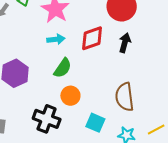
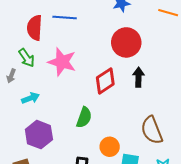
cyan arrow: (56, 39) -> (30, 98), moved
orange circle: (70, 96) -> (110, 147), moved

